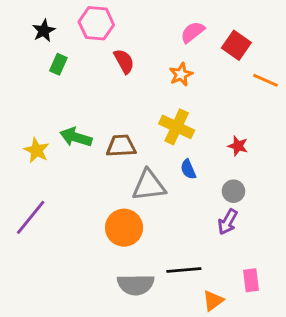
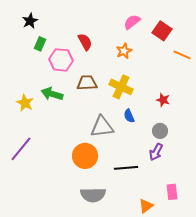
pink hexagon: (96, 23) -> (61, 60), moved
brown trapezoid: (121, 146) -> (87, 83), moved
black line: (184, 270) -> (126, 168), moved

